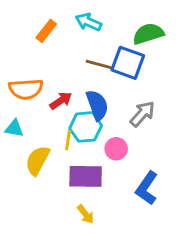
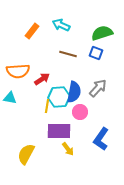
blue square: (128, 63) -> (96, 53), moved, size x0.6
blue semicircle: (97, 105) -> (74, 92), moved, turned 30
yellow semicircle: (37, 160) -> (26, 154), moved
yellow arrow: (86, 214) -> (68, 149), moved

